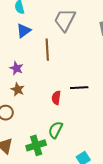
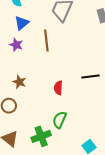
purple star: (16, 68) -> (16, 45), moved
black line: (79, 88) -> (91, 77), moved

